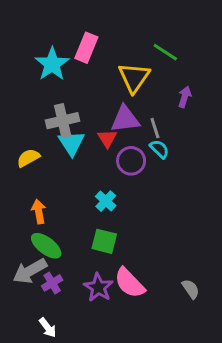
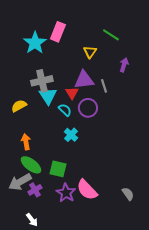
yellow triangle: (134, 77) -> (90, 52), size x0.6
cyan semicircle: (159, 149) -> (65, 110), moved
green square: (104, 241) -> (58, 169), moved

